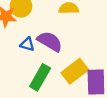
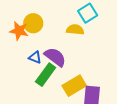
green rectangle: (40, 77) -> (46, 75), moved

